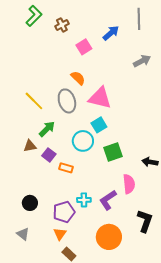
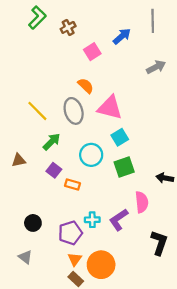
cyan square: (99, 125) -> (120, 137), moved
brown triangle: (30, 146) -> (19, 160), moved
orange triangle: (60, 234) -> (75, 259), moved
orange circle: (109, 237) -> (101, 265), moved

